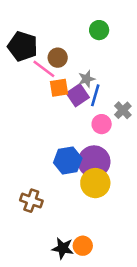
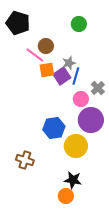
black pentagon: (23, 46) -> (18, 23), moved
purple circle: (94, 162) -> (91, 120), moved
black star: (63, 248) -> (73, 180), moved

